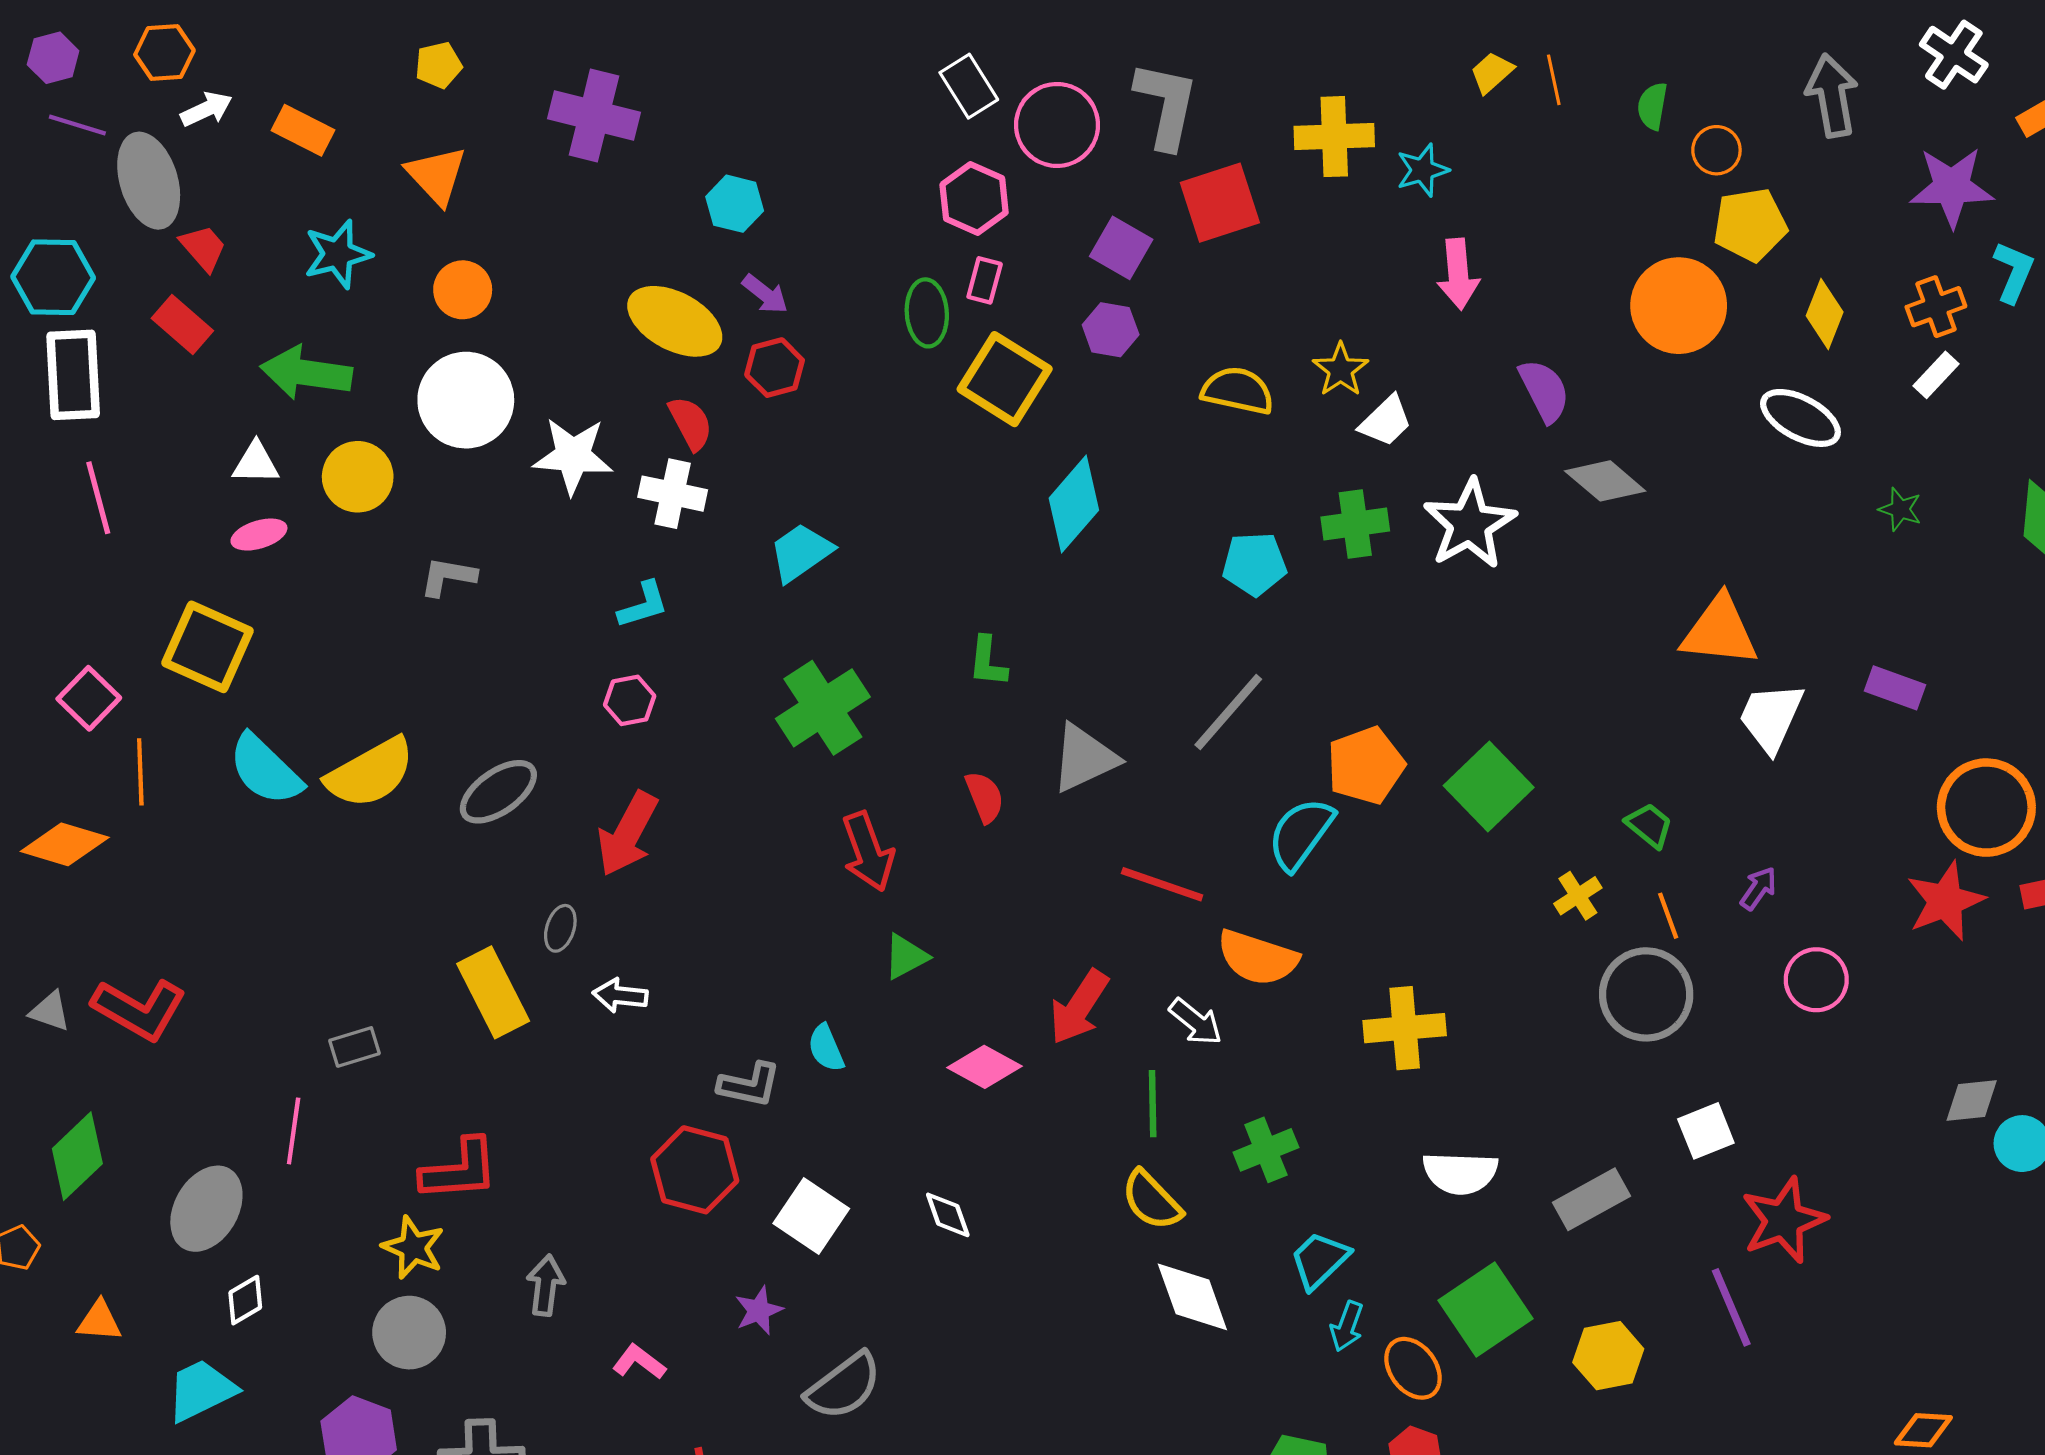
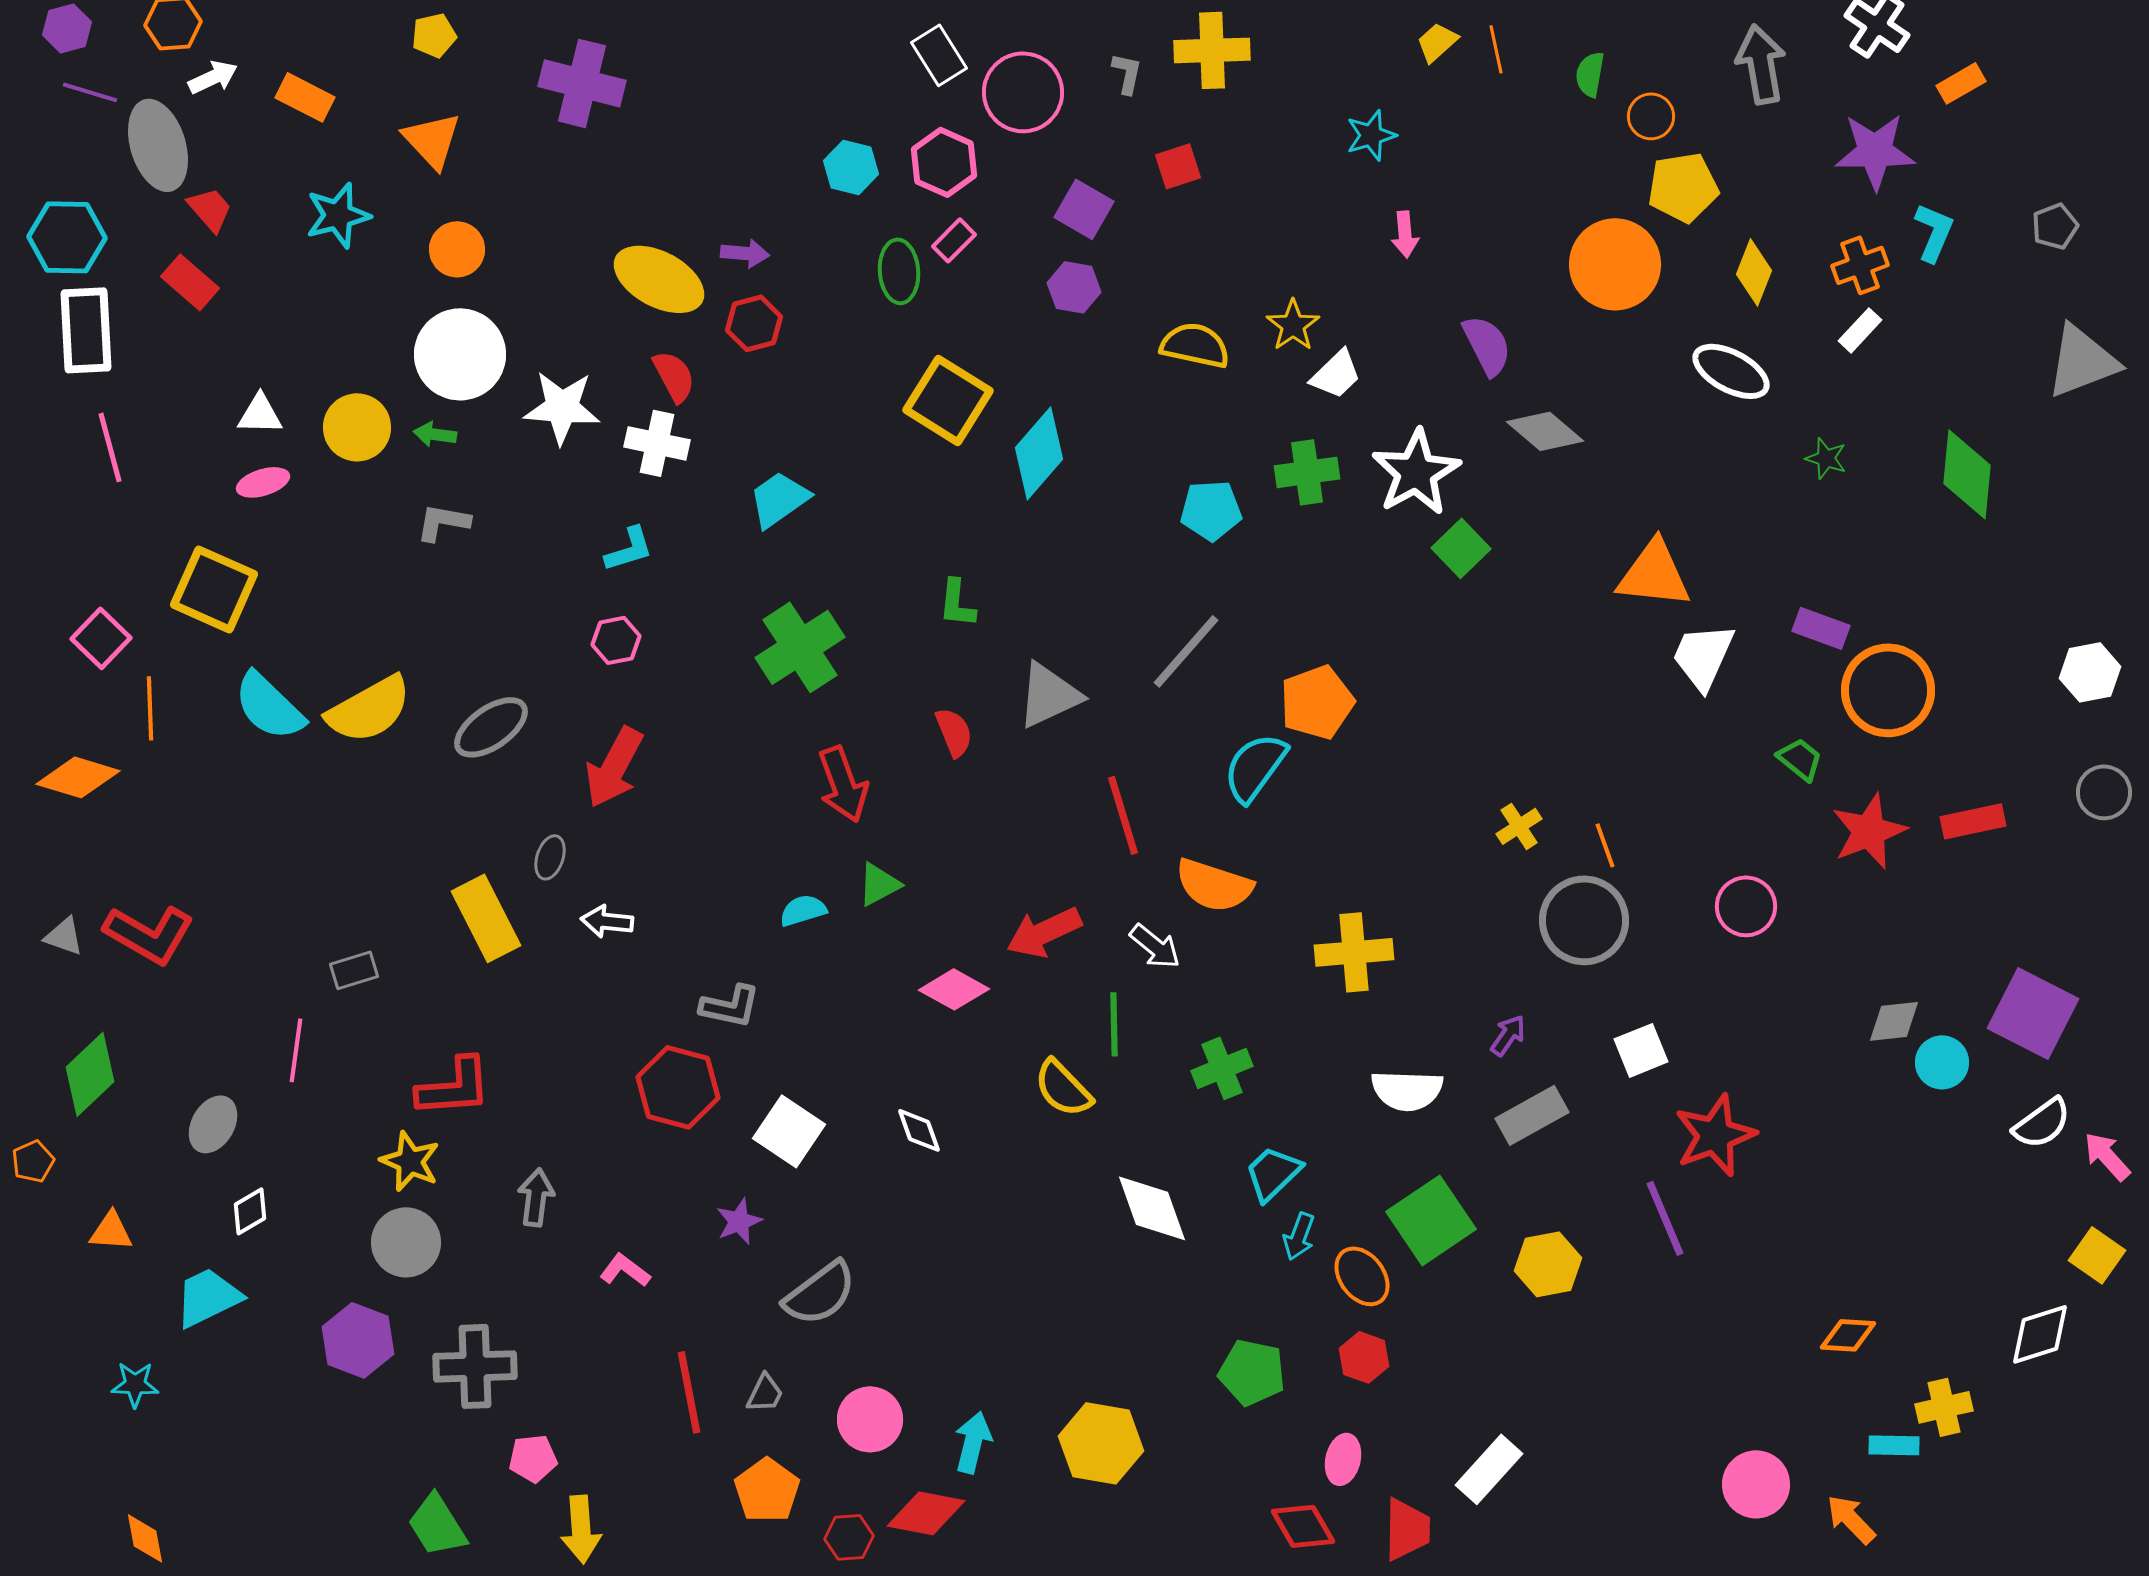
gray L-shape: (1166, 105) -> (1127, 73), size x0.5
yellow cross: (1334, 137) -> (1212, 50), moved
red square: (1220, 203) -> (1178, 166), size x0.6
cyan hexagon: (735, 204) -> (851, 167), moved
pink arrow: (1458, 274) -> (1405, 234), size x0.7
pink rectangle: (985, 280) -> (954, 240), turned 30
purple arrow: (765, 294) -> (745, 253), turned -33
green arrow: (306, 373) -> (435, 434), moved, size x0.5
yellow square: (1005, 379) -> (948, 400), moved
green square: (1489, 787) -> (1461, 548), moved, size x0.7
orange circle: (1986, 808) -> (1888, 690), moved
green trapezoid: (1649, 825) -> (1800, 759), moved
red line: (1162, 884) -> (1123, 815), turned 54
purple arrow: (1758, 888) -> (1508, 1035), moved
red arrow: (1079, 1007) -> (1044, 932), turned 32
cyan semicircle: (826, 1048) -> (803, 910), moved, turned 96
yellow semicircle: (1152, 1200) -> (1063, 1088), moved
gray ellipse: (206, 1209) -> (213, 1124), size x0.7

